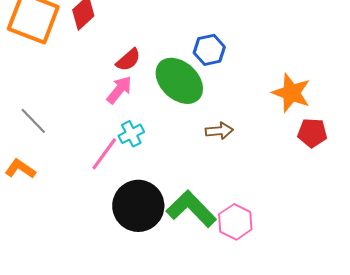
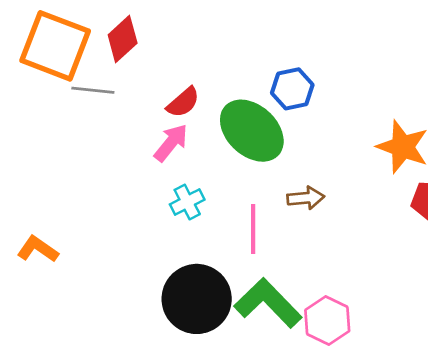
gray line: (33, 121) -> (93, 90), moved, turned -40
pink line: (104, 154) -> (253, 229), moved, turned -36

